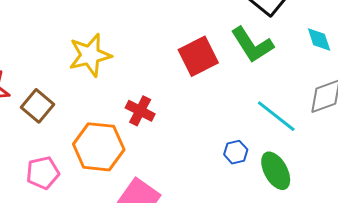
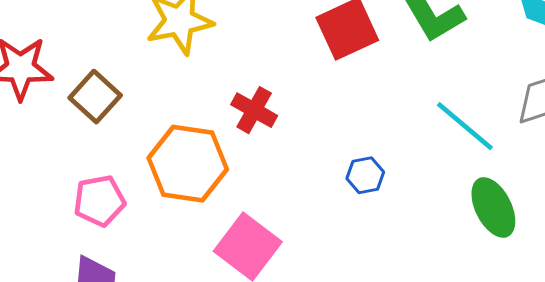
blue hexagon: (236, 152) -> (365, 175), moved
green ellipse: (276, 171) -> (493, 207), moved

